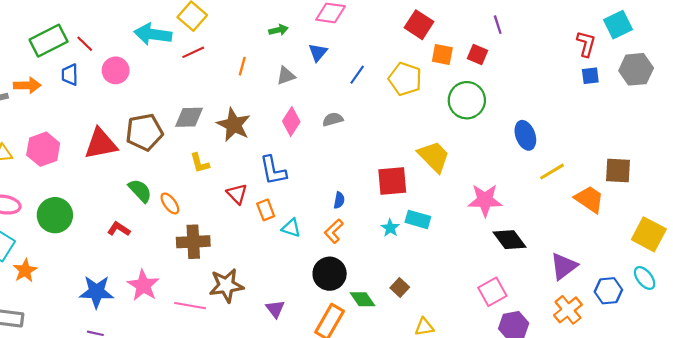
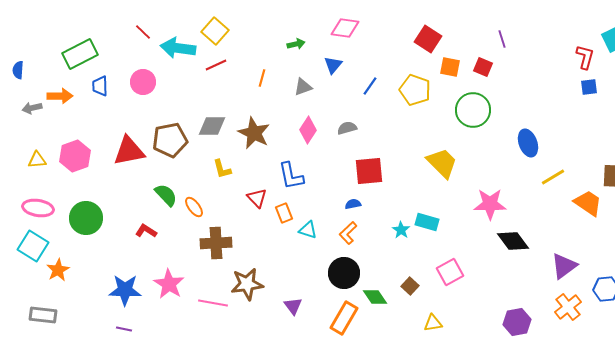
red line: (85, 44) -> (143, 32), moved
red square: (392, 181) -> (369, 171), moved
blue semicircle: (339, 200) -> (353, 204), turned -112
pink square: (492, 292) -> (450, 272), moved

